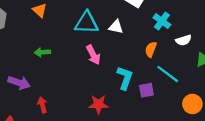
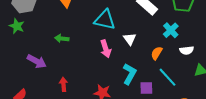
white triangle: (116, 27) -> (130, 39), moved, turned 32
red arrow: (42, 105) -> (63, 84), moved

